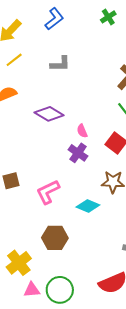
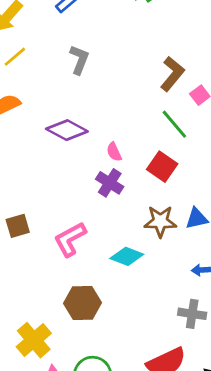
gray L-shape: (60, 64) -> (79, 60), turned -65

